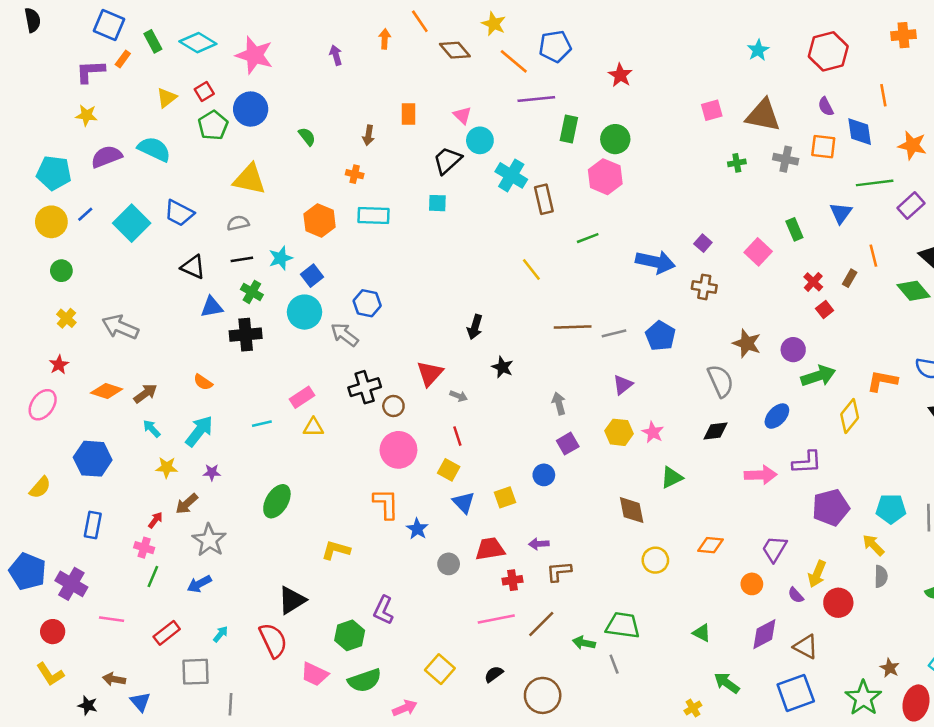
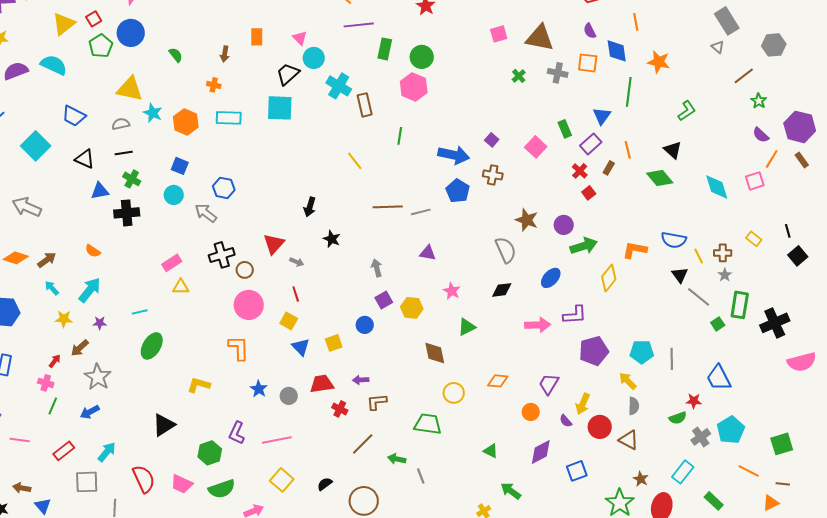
yellow triangle: (167, 98) -> (64, 24), size x1.4
green cross: (737, 163) -> (519, 76), turned -32
green line: (875, 183) -> (629, 92), turned -76
cyan square: (437, 203) -> (280, 108), size x1.8
purple rectangle: (911, 206) -> (591, 144), moved
cyan square: (132, 223) -> (36, 146), moved
green line: (588, 238) -> (400, 136), turned -60
cyan star: (281, 258) -> (153, 113), moved, turned -30
blue square: (312, 276) -> (180, 166), turned -30
cyan circle: (304, 312) -> (174, 195), size x0.7
blue pentagon: (660, 336) -> (458, 191), moved
purple triangle: (623, 385) -> (428, 253), turned 48
cyan line: (262, 424) -> (140, 312), moved
yellow hexagon: (619, 432) -> (412, 308), moved
blue star: (417, 529) -> (259, 389), moved
red cross: (513, 580) -> (340, 409), turned 35
pink line: (496, 619) -> (277, 440), moved
green trapezoid: (623, 625) -> (428, 424), moved
cyan arrow: (221, 634) -> (107, 452), size x1.5
red semicircle: (273, 640) -> (144, 479), moved
brown triangle: (806, 647) -> (629, 440), moved
blue square: (796, 693) -> (577, 471), moved, size x0.7

